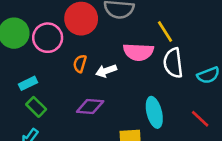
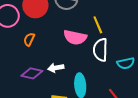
white arrow: (106, 71) -> (56, 68), moved

